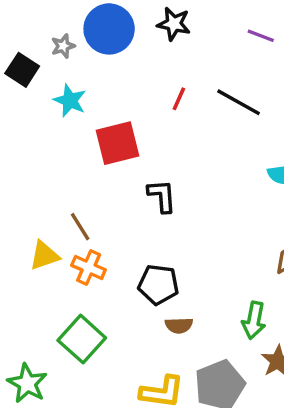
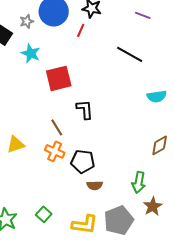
red line: (179, 99) -> (81, 30), moved
brown line: (80, 227) -> (57, 127), moved
orange cross: (89, 268) -> (55, 151), moved
green square: (82, 339) -> (44, 214), moved, size x0.6

